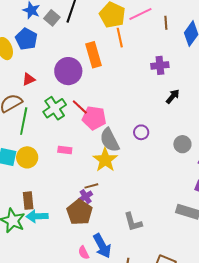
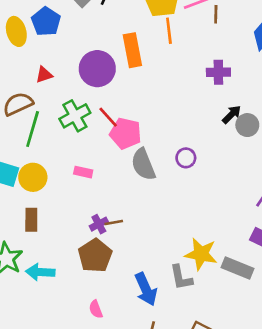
brown line: (166, 23) -> (216, 14), moved
gray circle: (182, 144) -> (247, 125), moved
yellow star: (105, 160) -> (201, 254), moved, turned -30
purple cross: (86, 197) -> (99, 224), moved
brown rectangle: (28, 201) -> (31, 220), moved
cyan arrow: (37, 216) -> (40, 272), moved
gray L-shape: (133, 222) -> (181, 278), moved
blue arrow: (102, 246) -> (146, 289), moved

